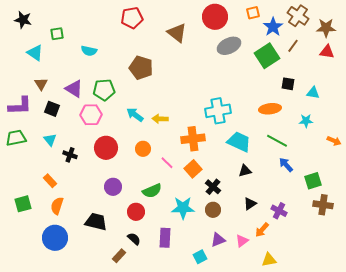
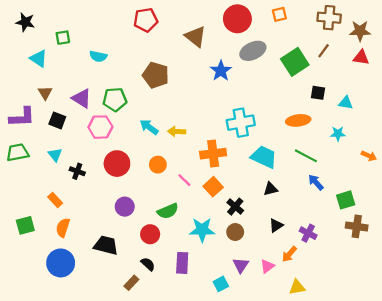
brown cross: (298, 16) -> (329, 18), turned -30
blue star: (273, 27) -> (221, 71), moved
purple triangle: (218, 240) -> (241, 265), turned -35

